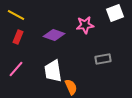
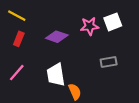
white square: (115, 13) -> (113, 22), moved

